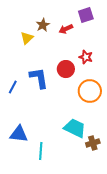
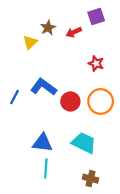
red circle: (66, 69) -> (70, 101), moved
blue L-shape: (39, 78) -> (44, 87), turned -45
blue triangle: (19, 134) -> (42, 143), moved
brown cross: (93, 143) -> (91, 179), moved, turned 32

